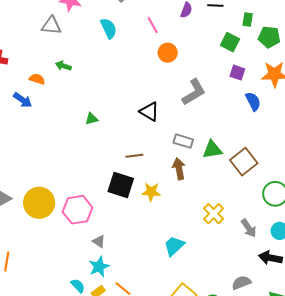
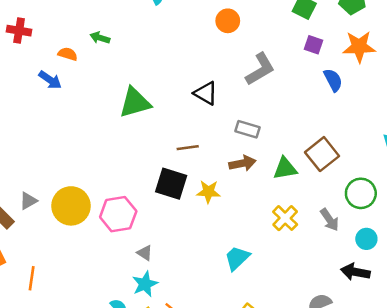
green triangle: (92, 119) -> (135, 103), size x2.0
green triangle: (212, 150) -> (285, 168), moved
brown arrow: (179, 169) -> (242, 163), turned 90
gray arrow: (249, 228) -> (330, 220), moved

